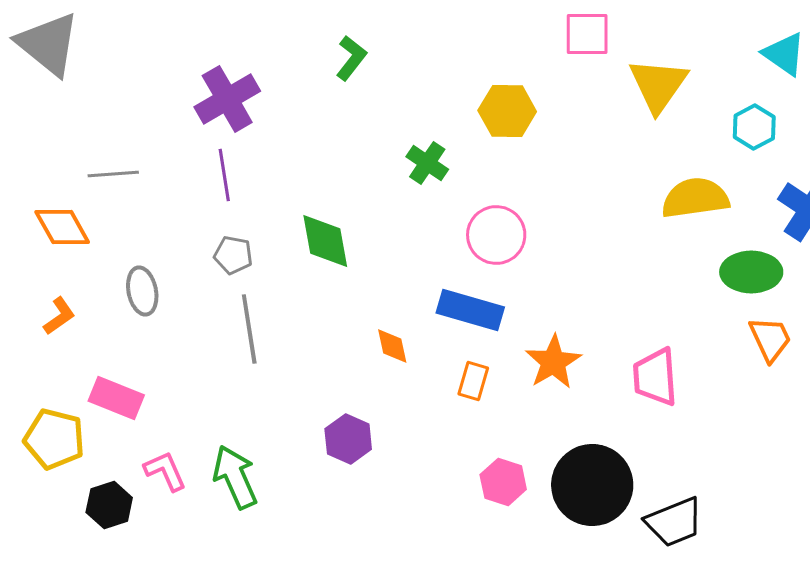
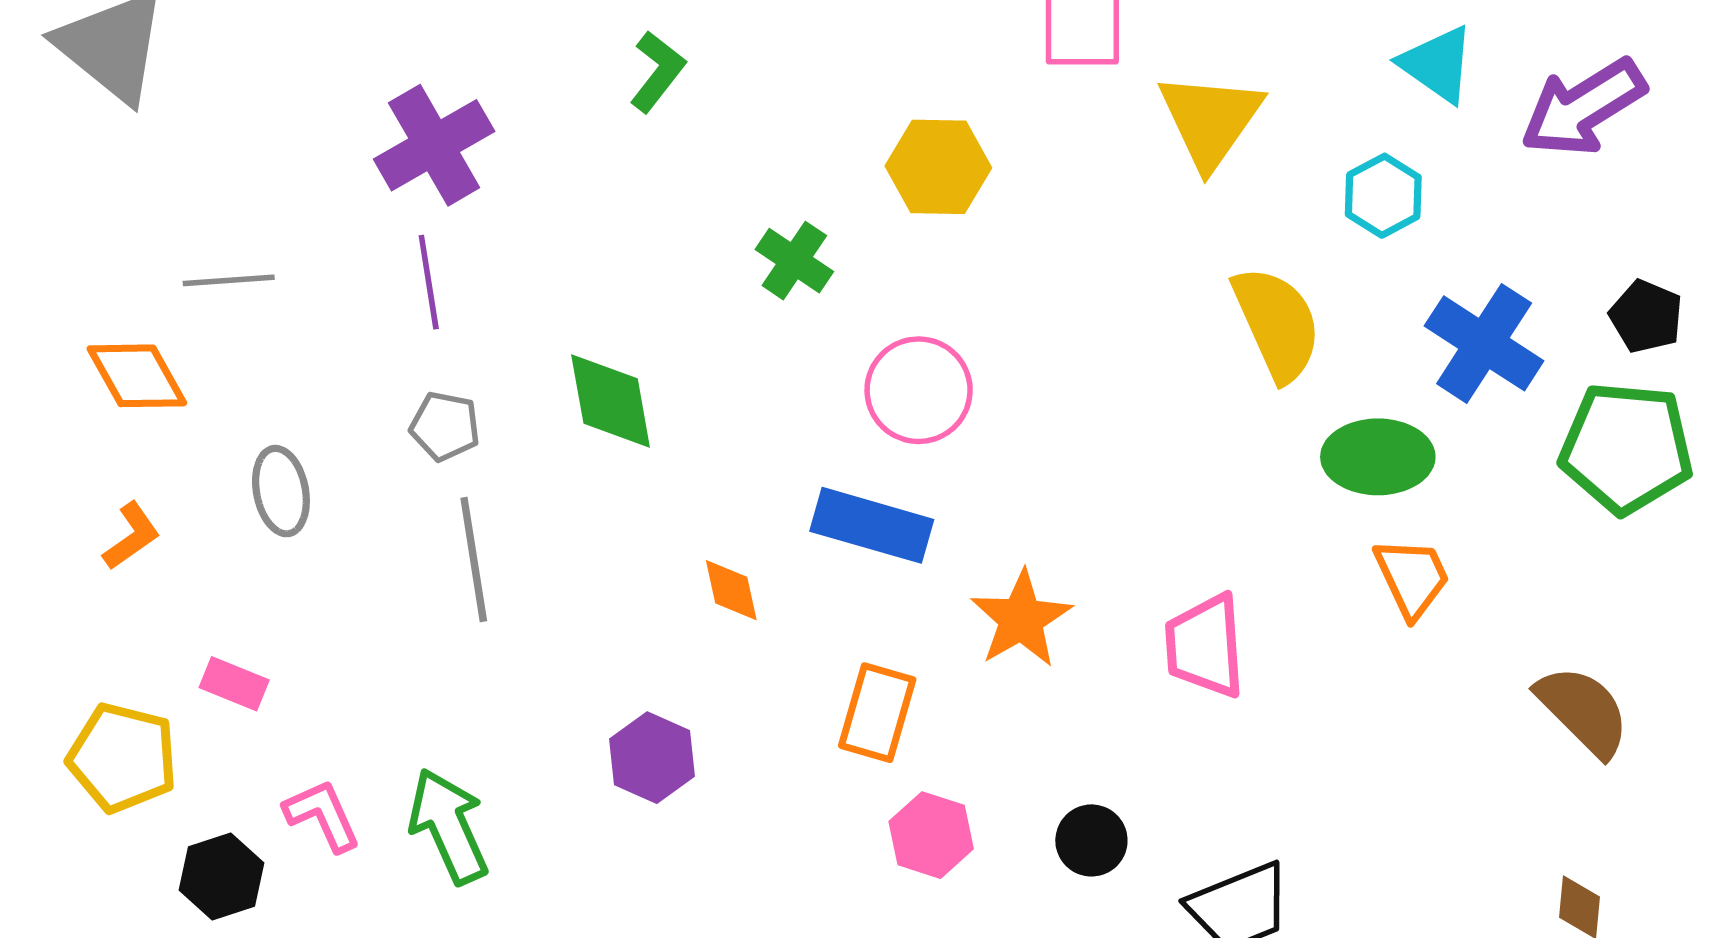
yellow semicircle: (695, 198) -> (1277, 324), turned 74
orange rectangle: (473, 381) -> (877, 713), moved, size x1.4
pink rectangle: (116, 398) -> (234, 684), size x0.7
black circle: (592, 485) -> (1091, 840), size x0.5

